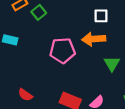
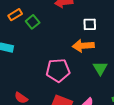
pink pentagon: (62, 50) -> (58, 70), moved

